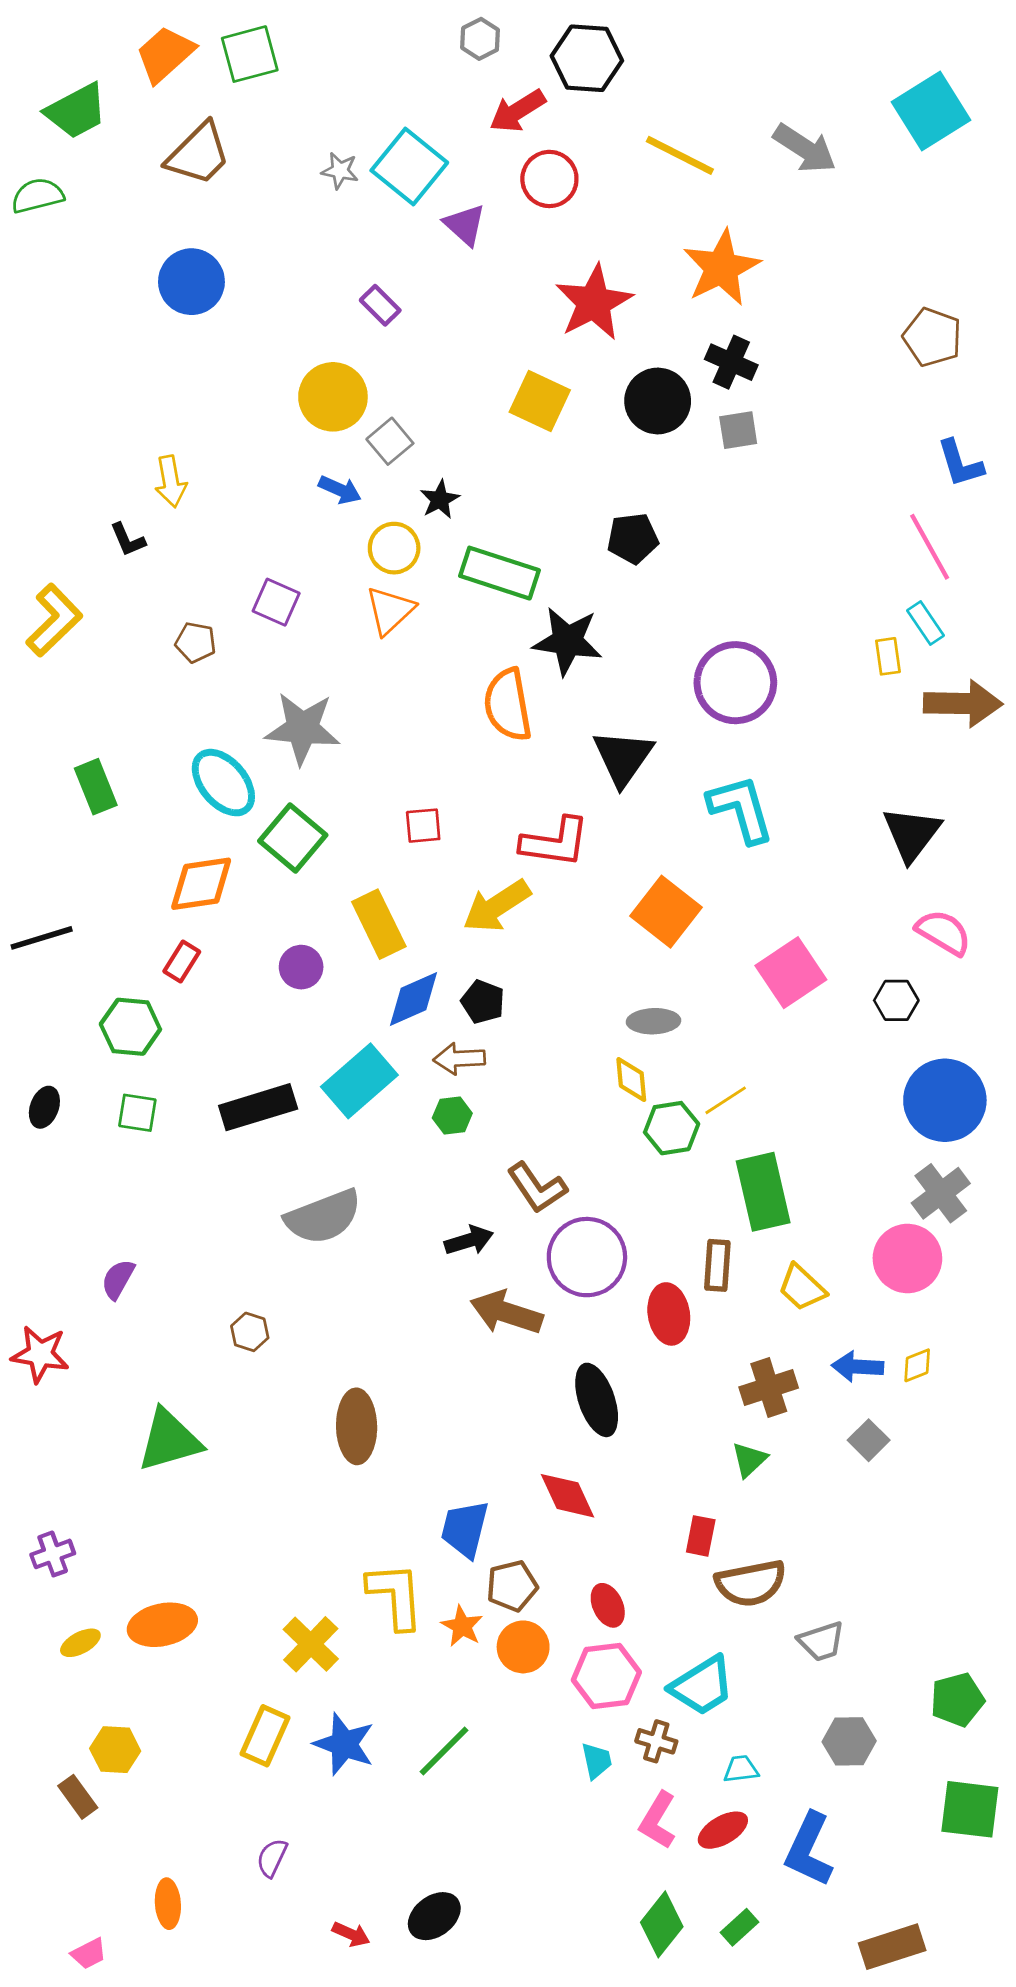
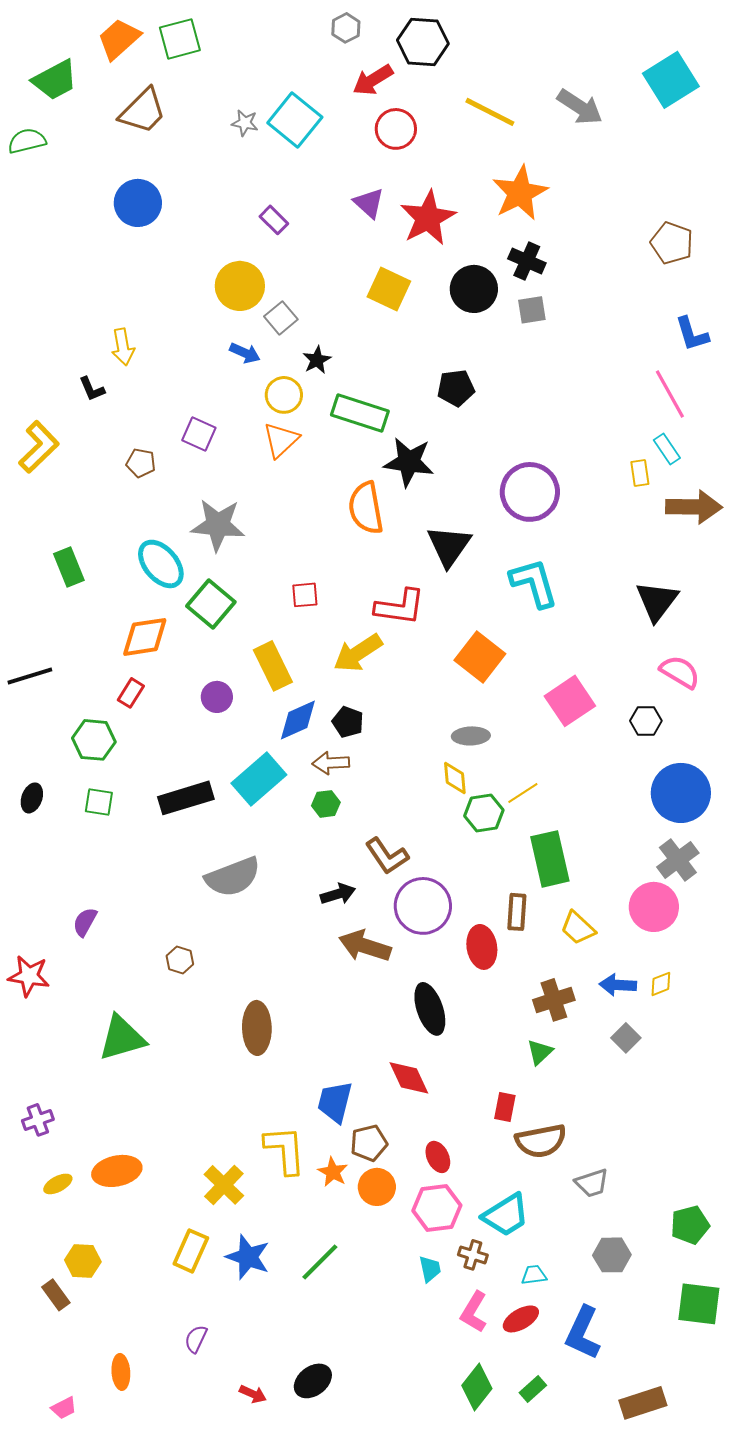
purple triangle: (465, 225) -> (369, 203), moved

